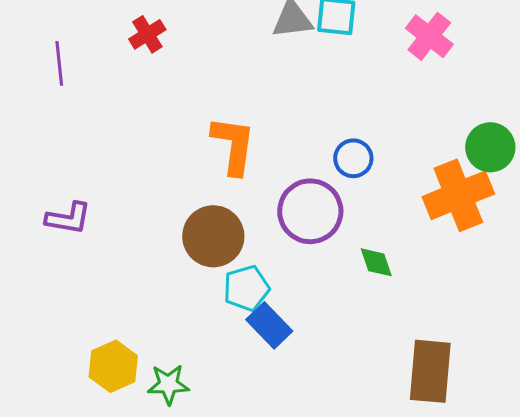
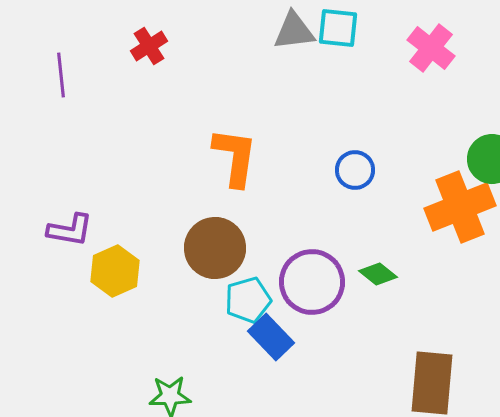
purple circle: (310, 211) -> (312, 282), moved
green diamond: (376, 262) -> (378, 274), turned -33
yellow hexagon: (113, 366) -> (115, 271), moved

